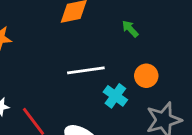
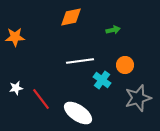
green arrow: (130, 29) -> (113, 30), turned 120

